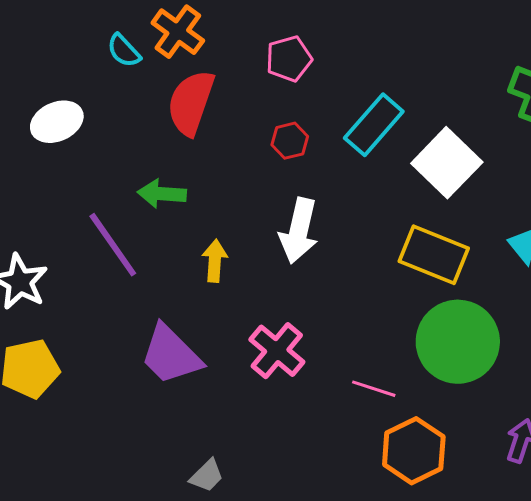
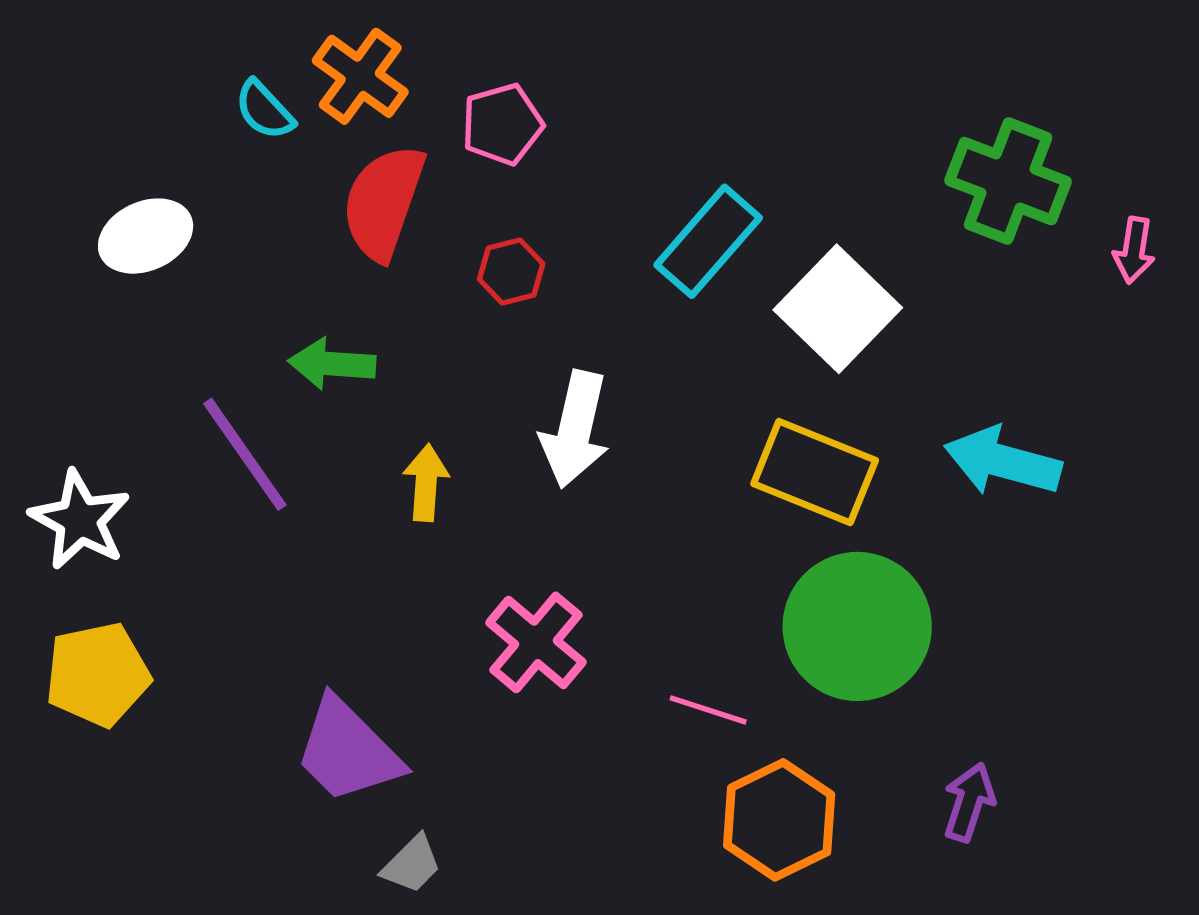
pink pentagon: (289, 59) -> (502, 124), moved
red hexagon: (290, 141) -> (511, 272), moved
purple trapezoid: (171, 355) -> (348, 751), moved

